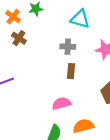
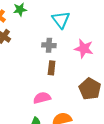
cyan triangle: (80, 19) -> (61, 20), turned 36

